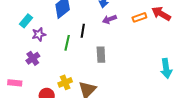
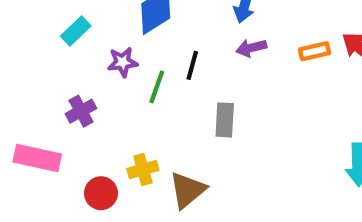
purple star: (39, 34) -> (123, 62), moved
pink rectangle: (15, 83) -> (37, 158), size x1.5

